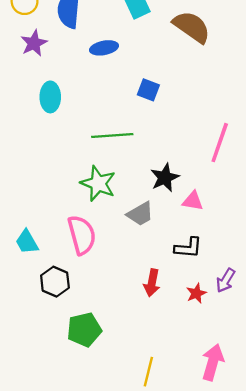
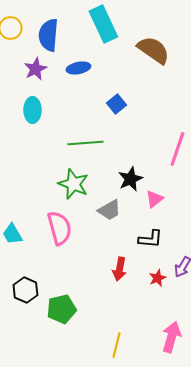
purple star: (34, 43) -> (35, 69), moved
blue square: (148, 90) -> (116, 104), turned 30
pink triangle: (193, 201) -> (154, 199), turned -48
black hexagon: (55, 282) -> (25, 290), moved

